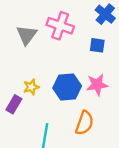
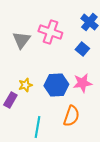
blue square: (97, 45) -> (82, 49), turned 32

